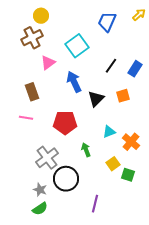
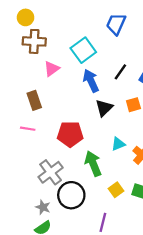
yellow circle: (41, 16) -> (26, 17), moved
brown cross: (32, 38) -> (34, 41), turned 30
blue arrow: (74, 82) -> (91, 81), moved
green arrow: (86, 150) -> (93, 164), size x1.6
yellow square: (113, 164) -> (116, 190), moved

